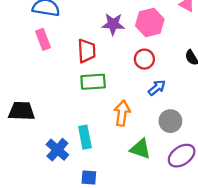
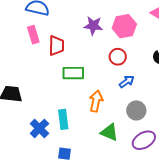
red trapezoid: (87, 51) -> (56, 46), moved

